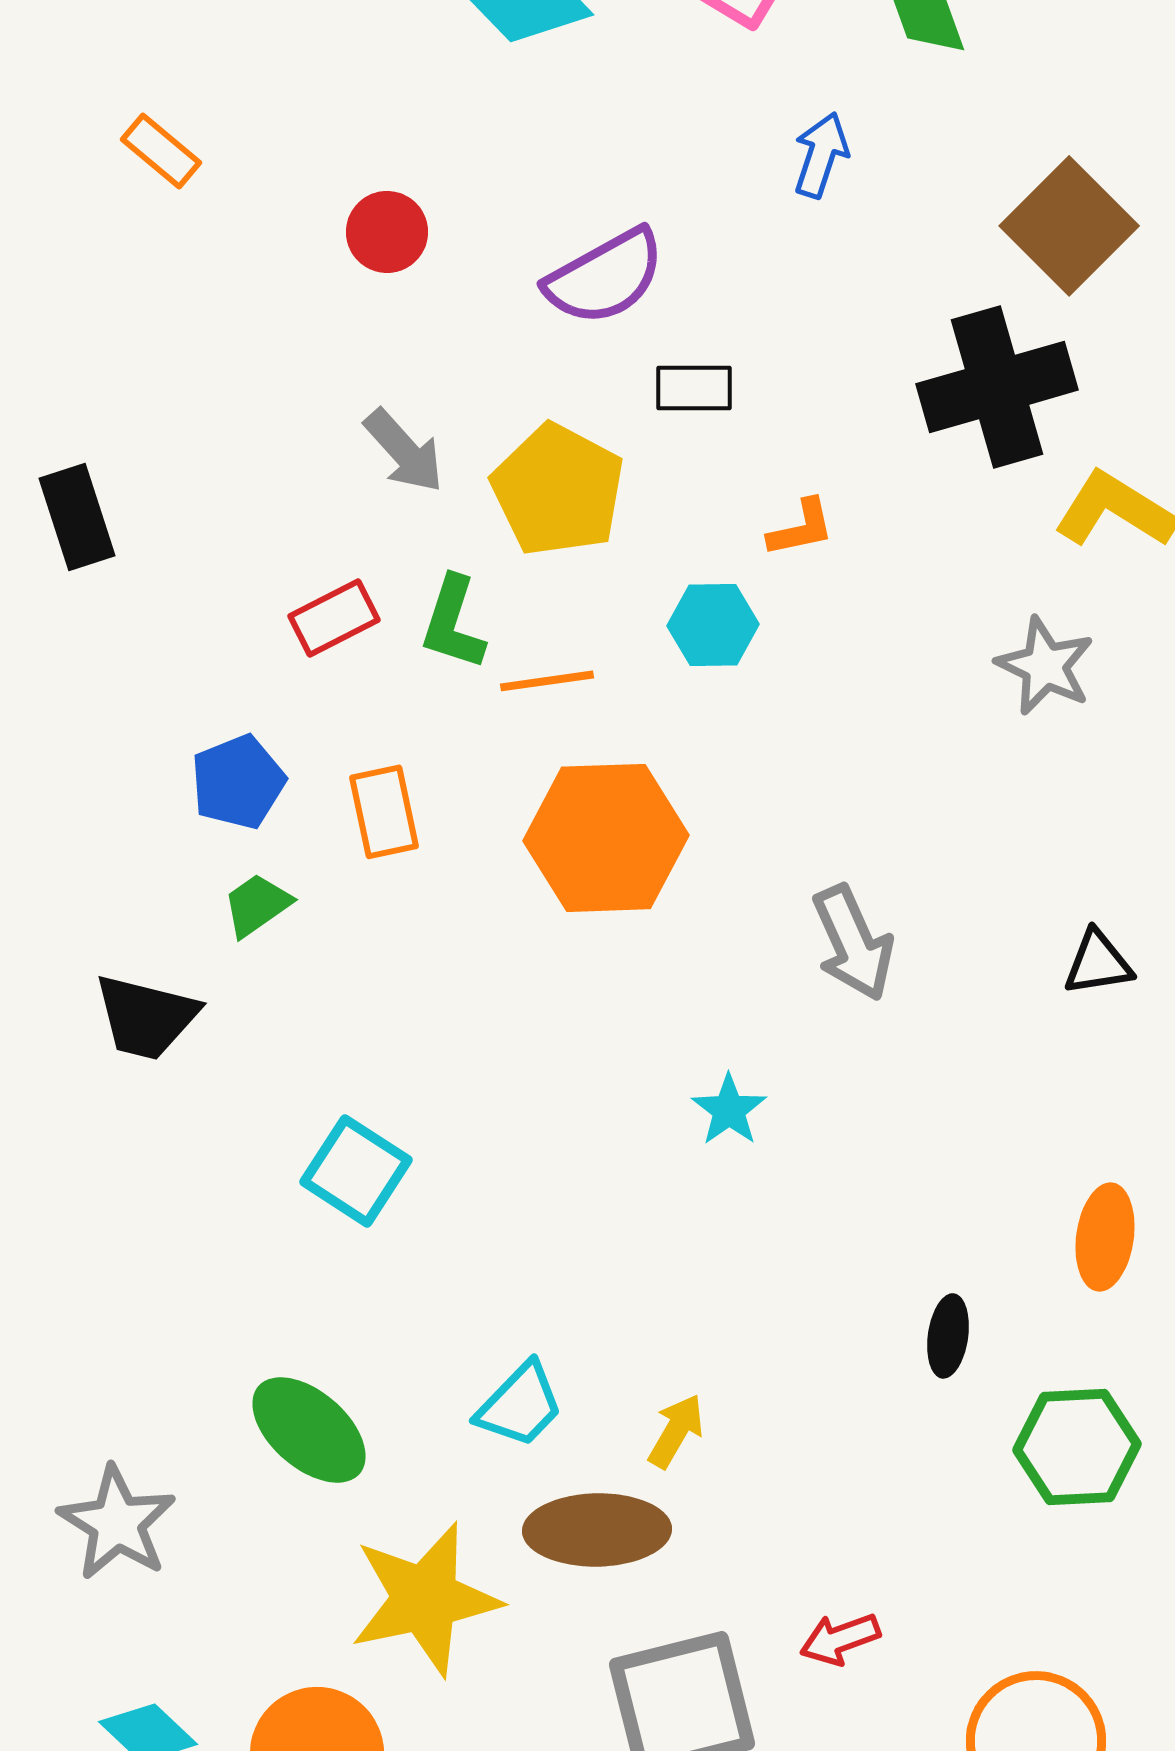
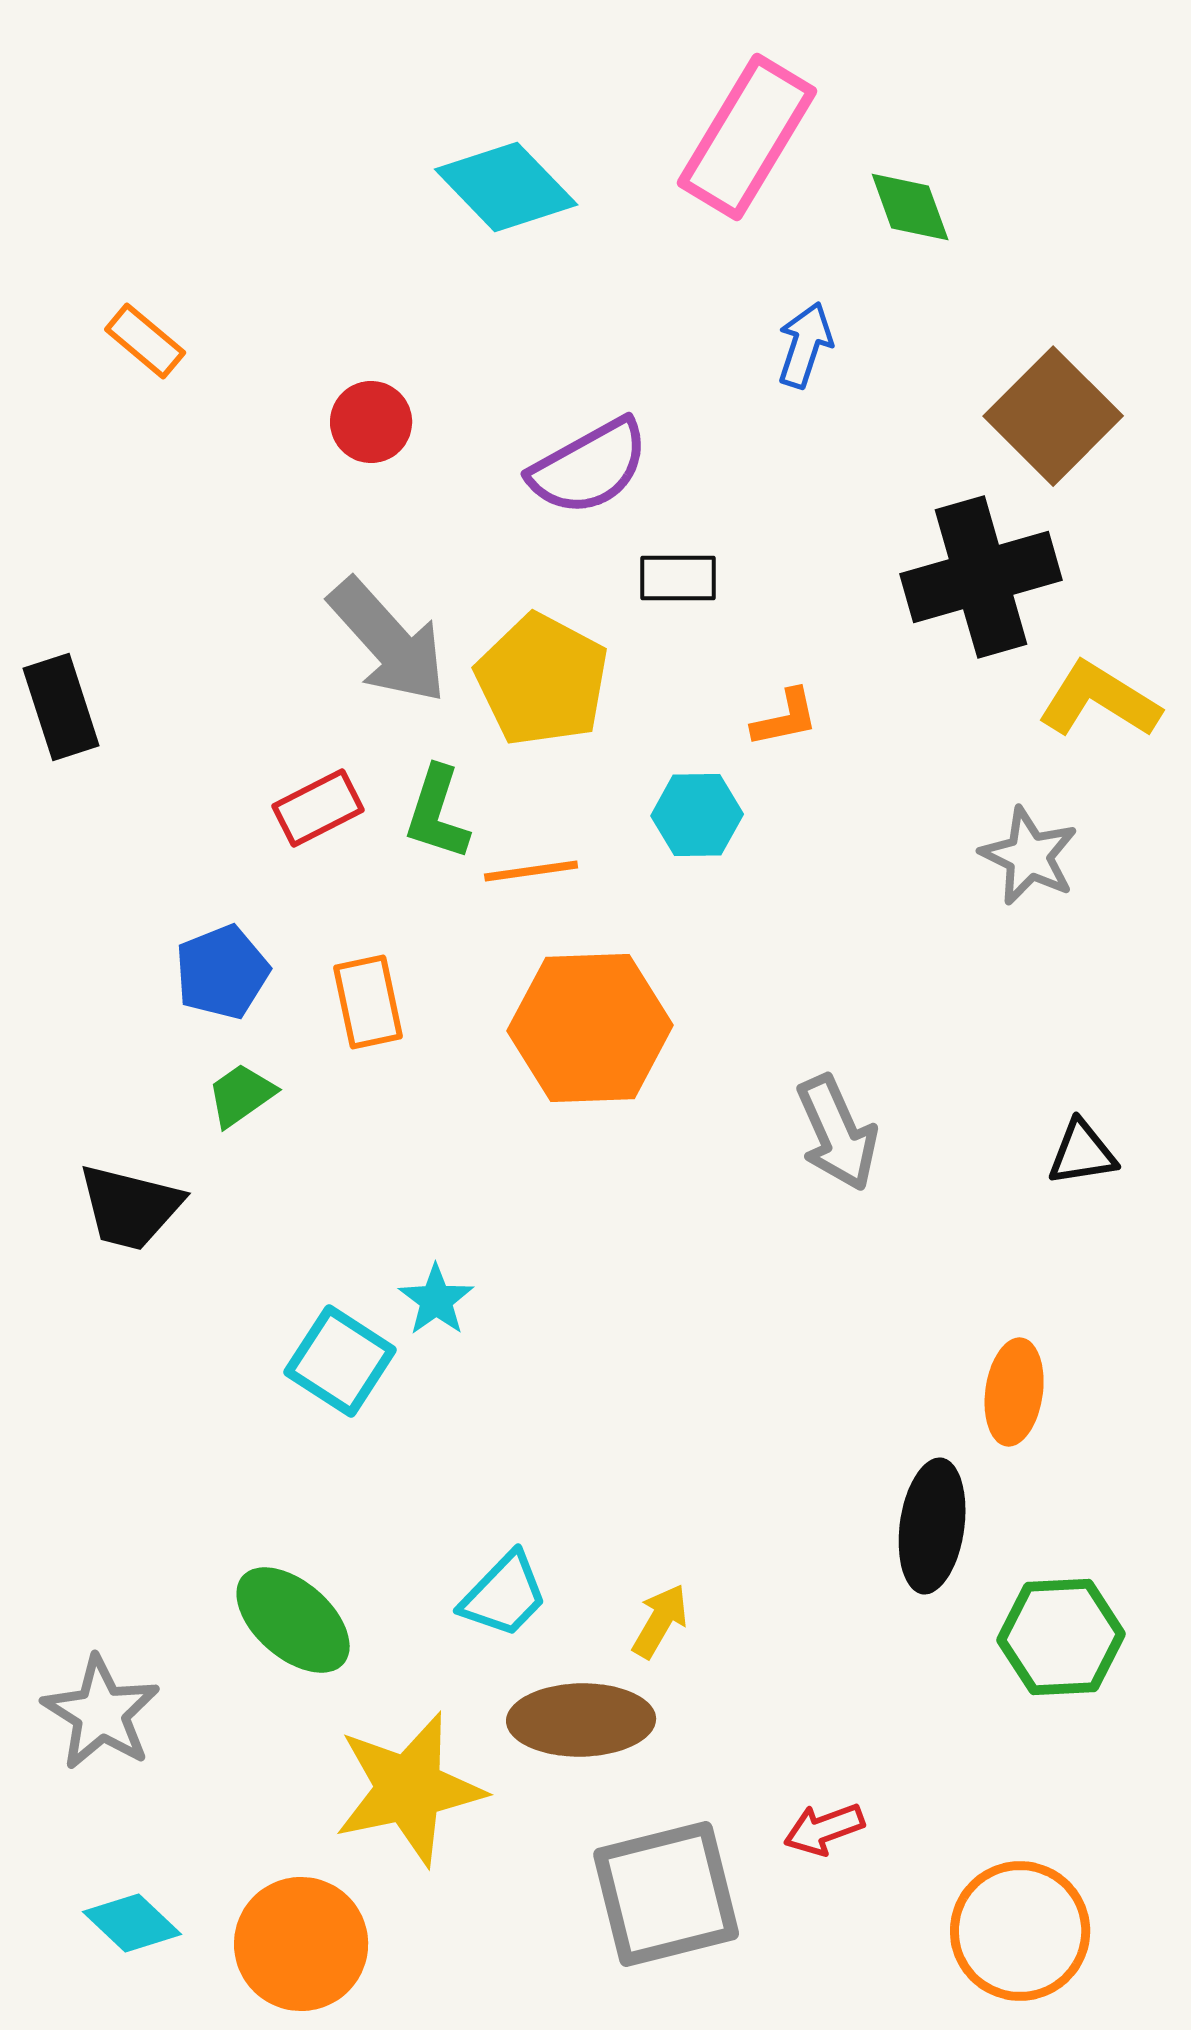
gray arrow: (404, 451) -> (388, 641), size x1.5
cyan star: (729, 1110) -> (436, 1300), moved
orange ellipse: (1105, 1237) -> (1014, 1392), moved
black ellipse: (948, 1336) -> (932, 1526), size x1.6

